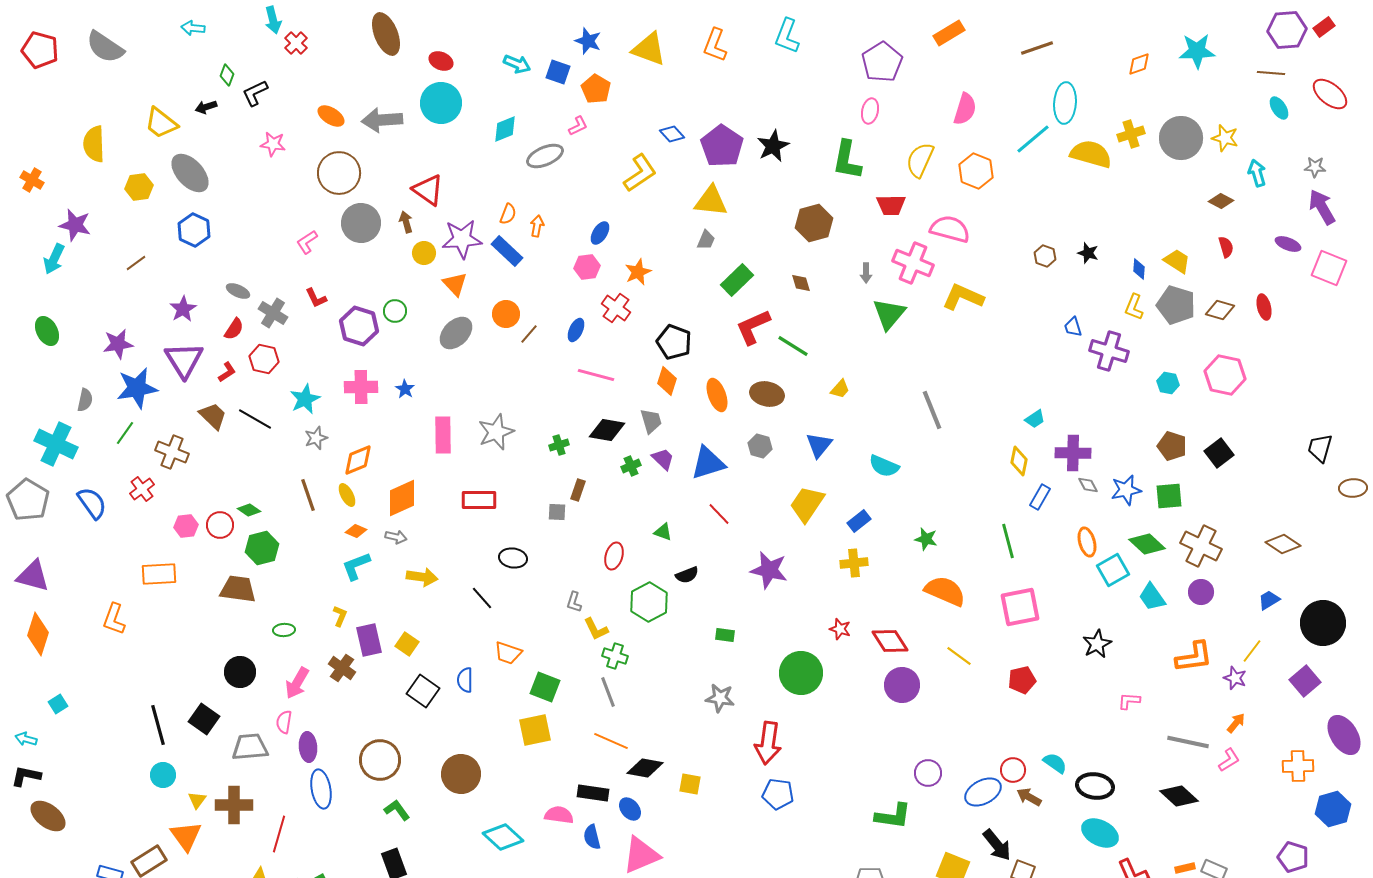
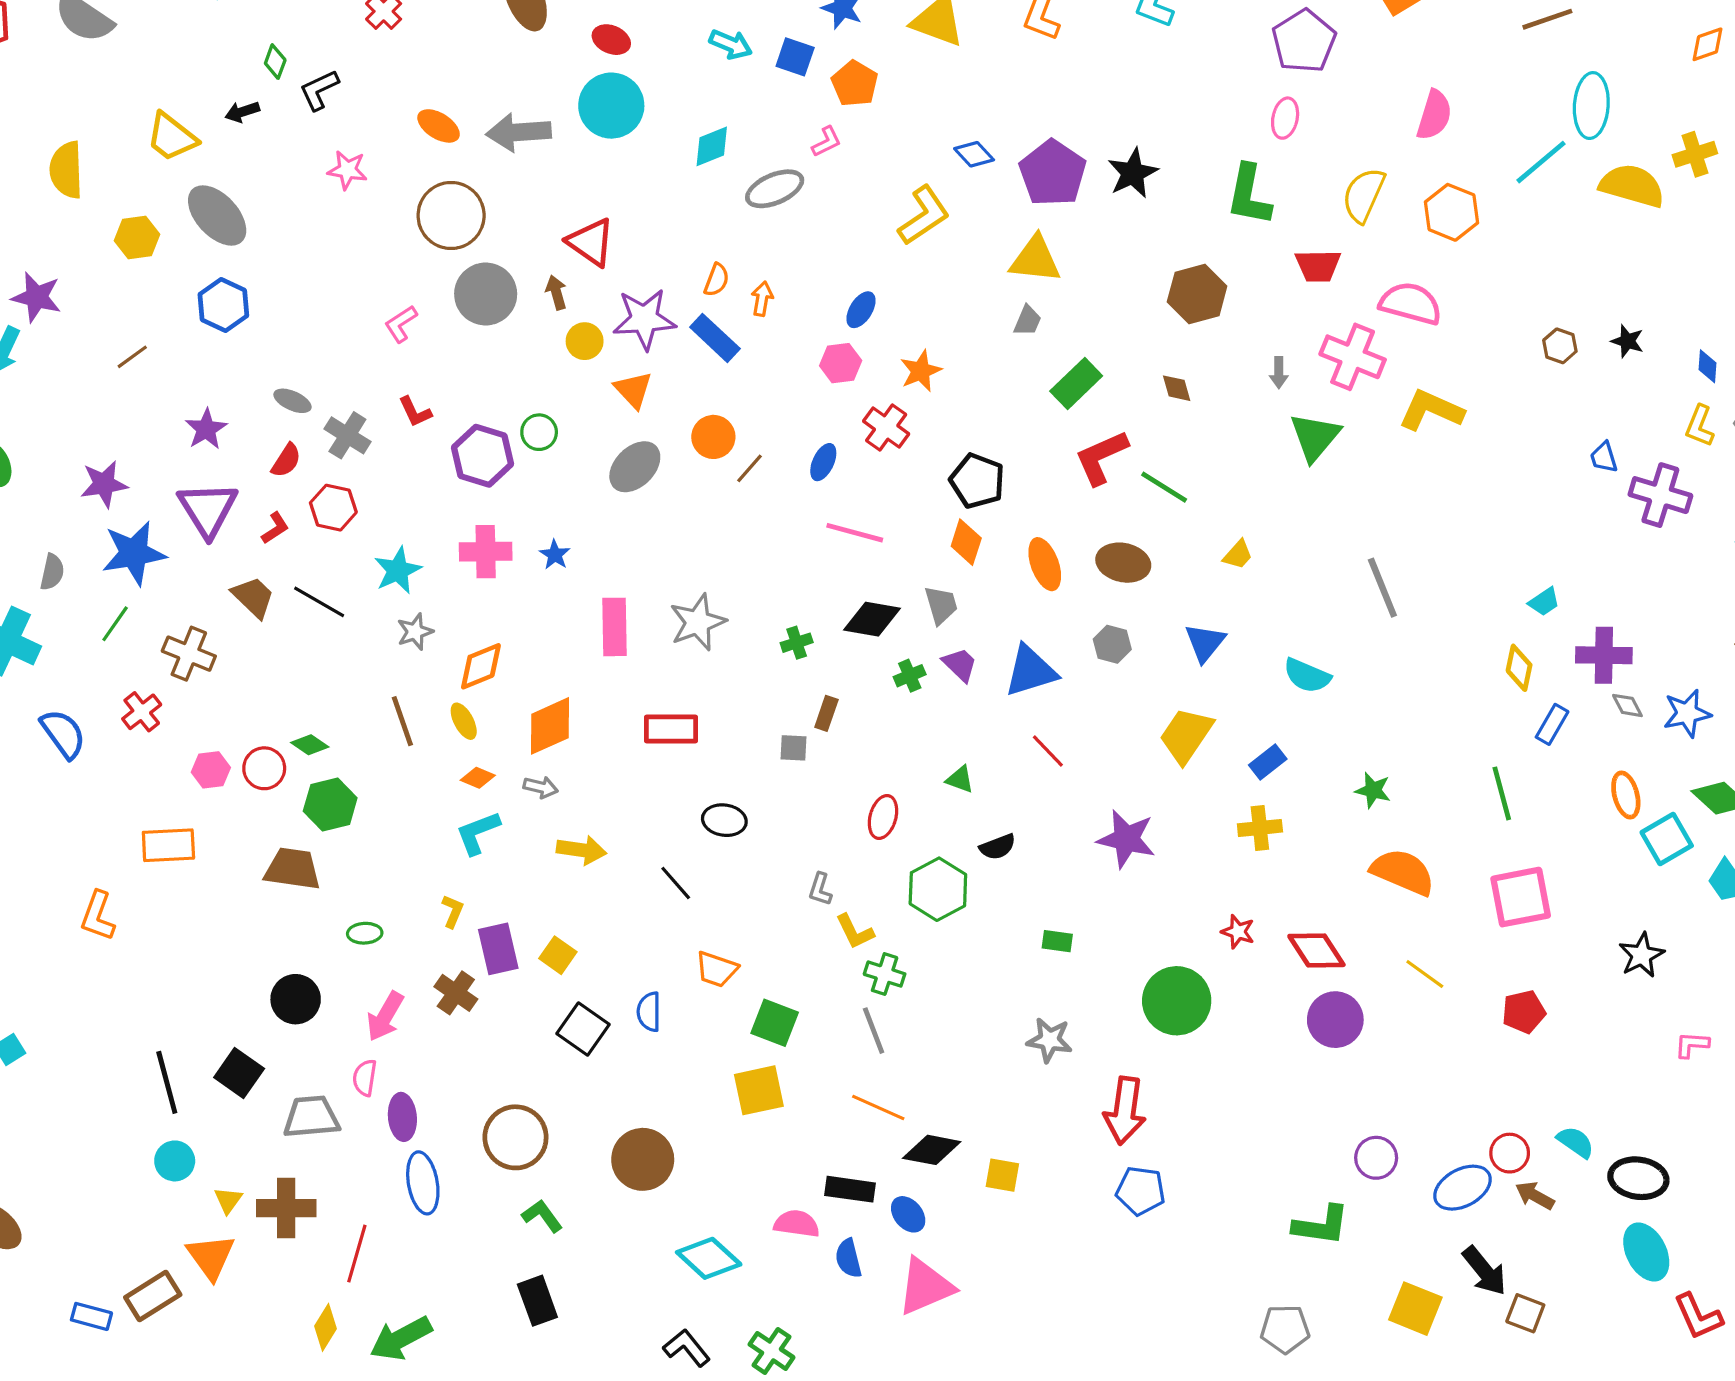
cyan ellipse: (1100, 833) -> (1646, 1252), turned 36

